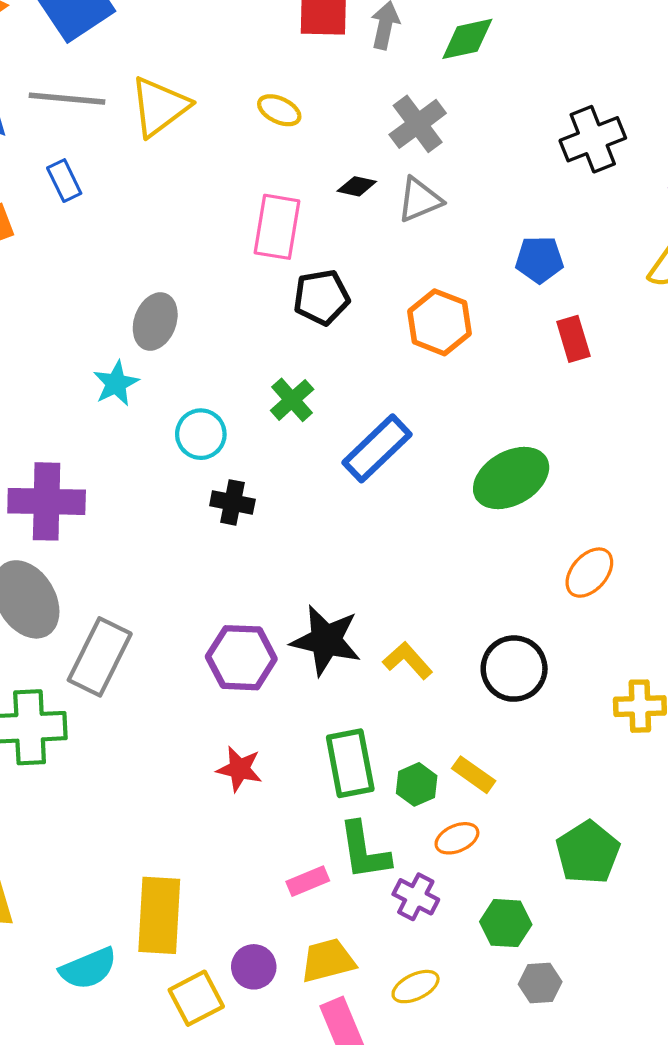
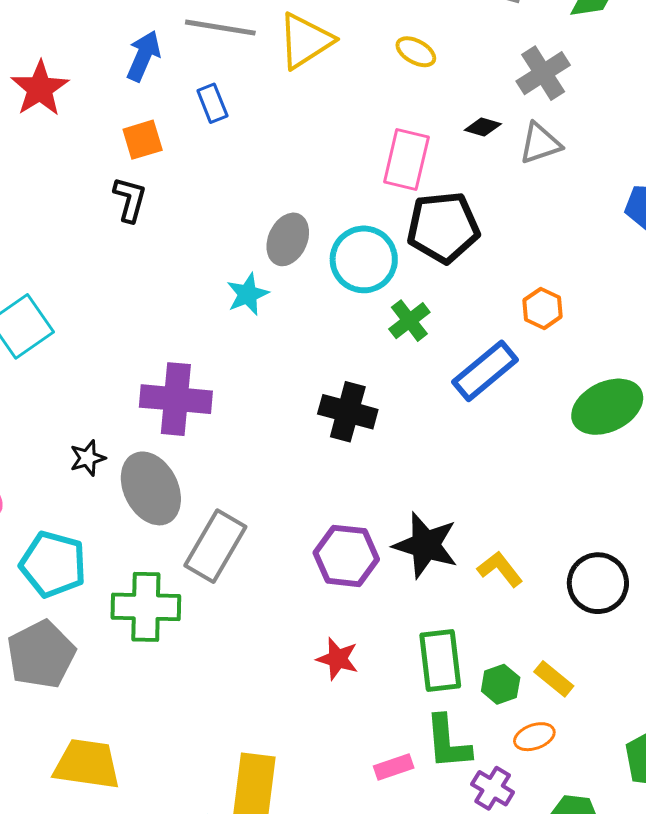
black pentagon: (321, 297) -> (443, 227), size x1.4
orange hexagon: (440, 322) -> (543, 308), moved, size x0.7
cyan circle: (201, 434) -> (364, 259), moved, size x1.4
black cross: (232, 502) -> (348, 412), size x1.4

